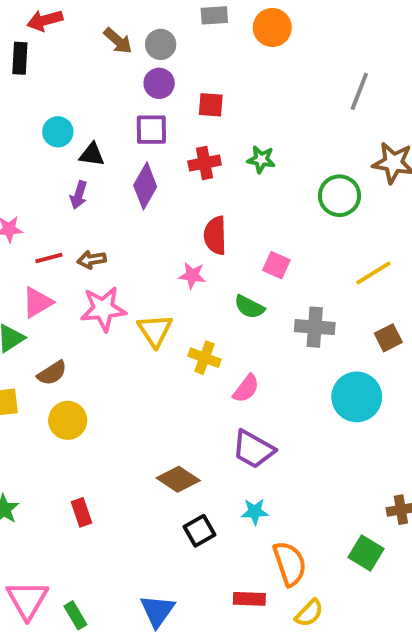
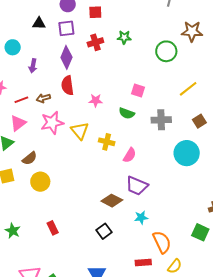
cyan circle: (58, 132) -> (13, 47), moved
black triangle: (92, 155) -> (39, 23), moved
red semicircle: (215, 235) -> (67, 85), moved
brown diamond: (178, 479) -> (112, 201), moved
black square: (199, 531) -> (104, 231), moved

